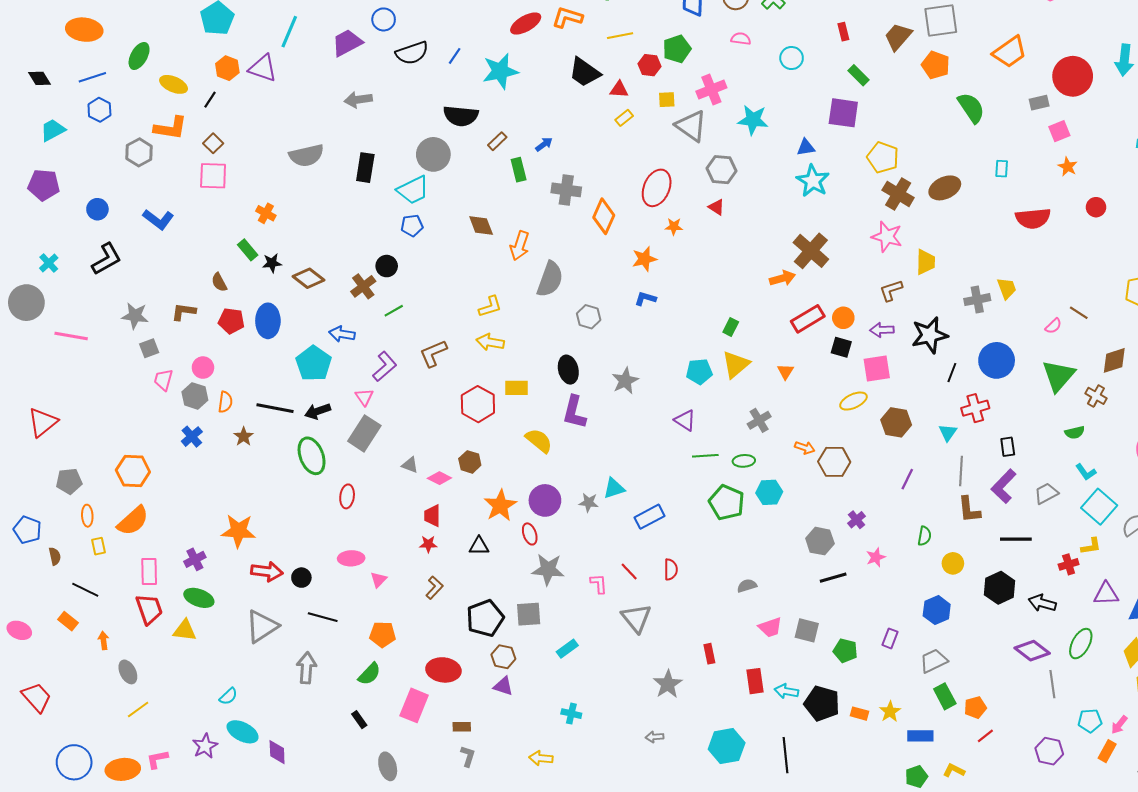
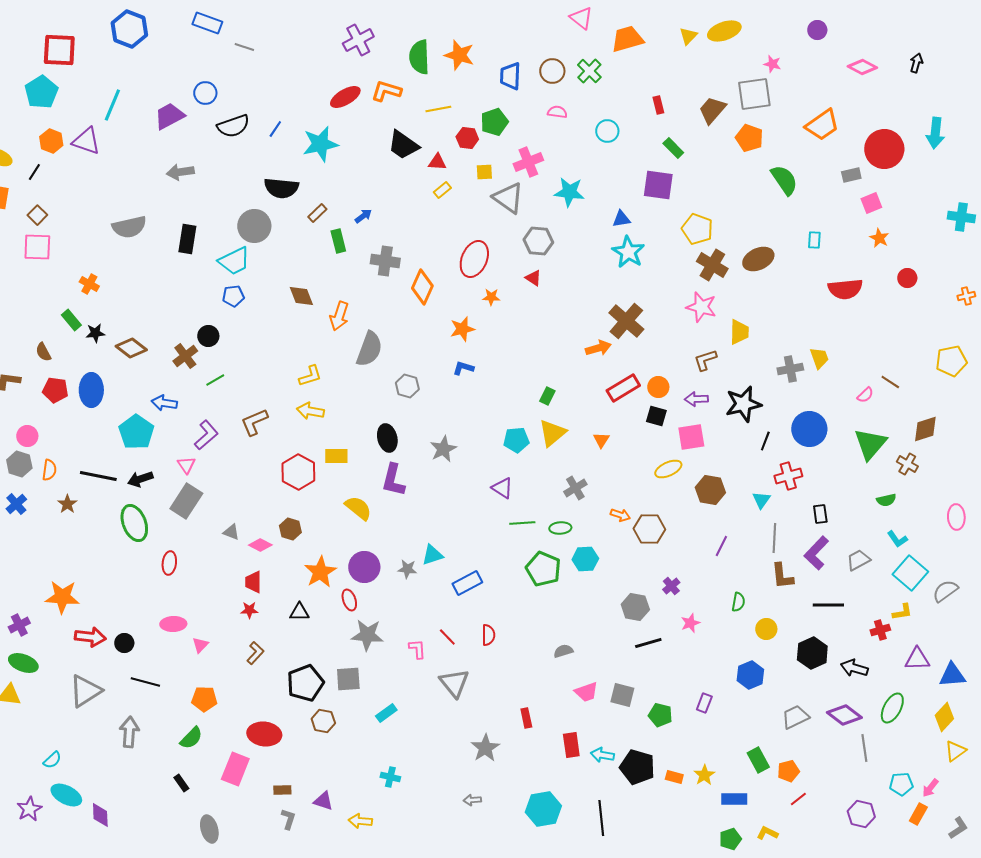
gray trapezoid: (934, 661) -> (795, 717), moved
purple triangle: (503, 686) -> (323, 801), moved

